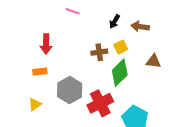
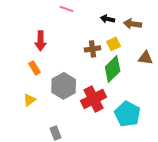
black arrow: (115, 21) -> (108, 19), turned 72
orange rectangle: (40, 72) -> (35, 68), turned 64

